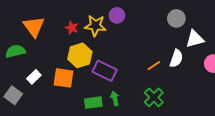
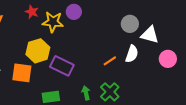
gray circle: (176, 18) -> (130, 24), moved
red star: (72, 28) -> (32, 12), moved
white triangle: (195, 39) -> (150, 35), turned 30
green arrow: (115, 98) -> (86, 93), moved

